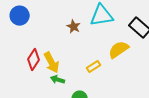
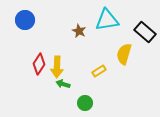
yellow semicircle: (119, 50) -> (124, 54), turned -40
yellow arrow: (52, 63) -> (57, 67), turned 30

